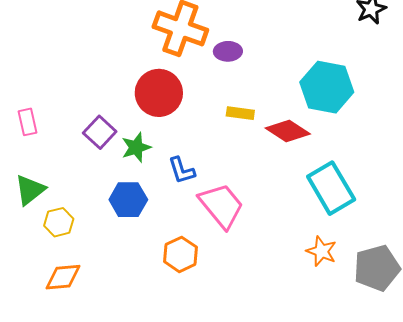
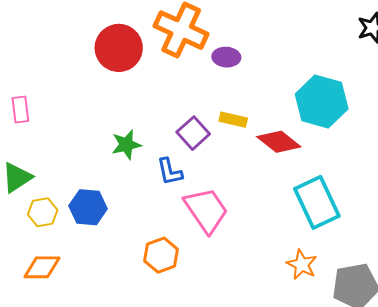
red circle: (159, 93) -> (119, 48), moved
purple square: (100, 132) -> (193, 133), moved
blue hexagon: (128, 200) -> (88, 207), moved

